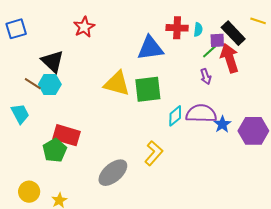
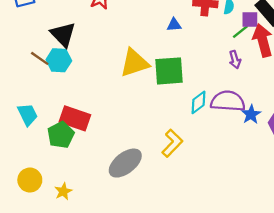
blue triangle: (150, 48) -> (174, 25), size x0.5
yellow triangle: (117, 84) -> (134, 63), turned -36
cyan trapezoid: (20, 114) -> (28, 114), moved

